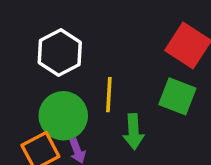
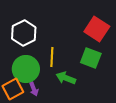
green arrow: (133, 132) -> (66, 78), turned 114

